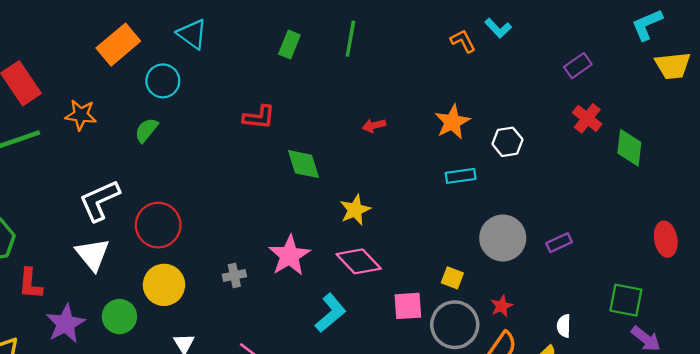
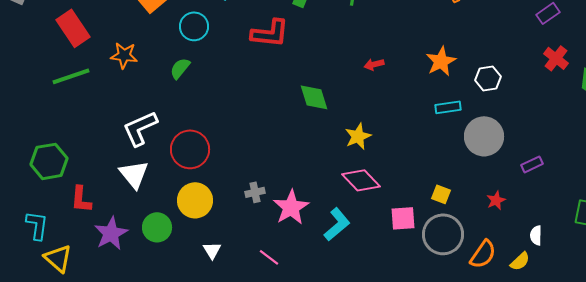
red L-shape: (259, 117) -> (270, 33), moved, size x1.4
gray circle: (503, 238) -> (484, 136), moved
pink star: (289, 256) -> (291, 207), moved
red star: (502, 306) -> (496, 200), moved

